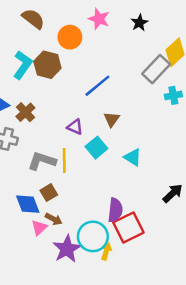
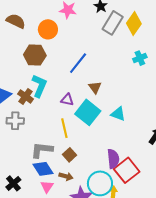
cyan L-shape: (23, 65) -> (39, 86), moved
gray rectangle: (156, 69) -> (113, 23), moved
cyan square: (96, 148) -> (88, 112), size x1.4
gray L-shape: (42, 161) -> (42, 150), moved
brown square: (49, 193) -> (69, 155), moved
pink triangle: (39, 228) -> (47, 187), moved

